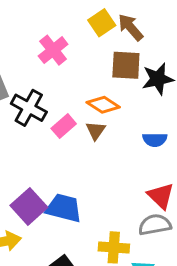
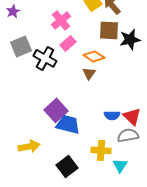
pink rectangle: (64, 126) -> (68, 43), moved
blue semicircle: (155, 140) -> (112, 115), moved
purple square: (29, 206) -> (56, 110), moved

